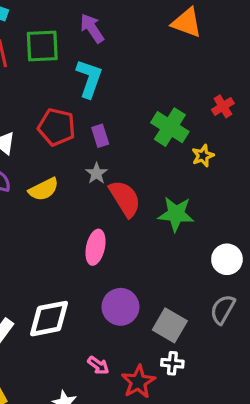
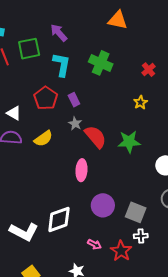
red pentagon: (57, 127) -> (46, 98), turned 30
green cross: (170, 127) -> (101, 63), moved

